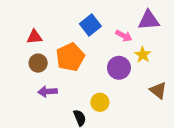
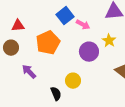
pink arrow: (124, 36) -> (83, 25), moved
brown circle: (38, 63) -> (11, 48), moved
purple arrow: (48, 92) -> (29, 72), turned 49

